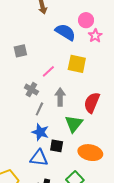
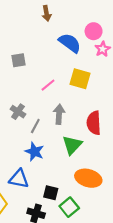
gray cross: (31, 90) -> (18, 112), moved
red semicircle: (92, 103) -> (94, 123), turned -30
black square: (57, 146) -> (51, 193), moved
blue triangle: (39, 158) -> (19, 179), moved

